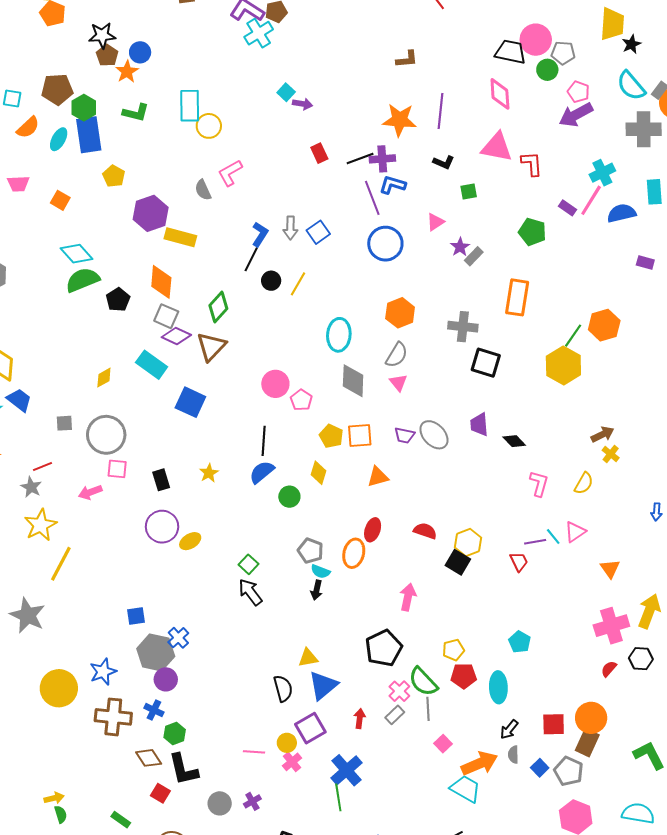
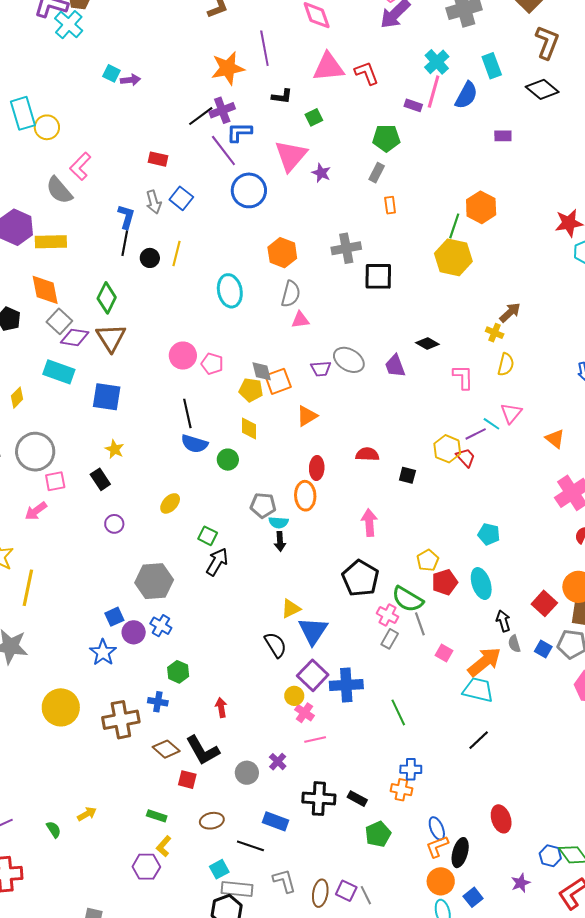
red rectangle: (319, 153) -> (158, 159), moved, turned -36
gray semicircle: (203, 190) -> (59, 190), size x1.4
blue semicircle: (622, 213) -> (466, 95), turned 148
pink triangle: (435, 222) -> (291, 156), size x1.8
gray rectangle: (474, 256) -> (377, 173), moved
orange rectangle: (517, 297) -> (390, 205), size x0.5
gray square: (166, 316) -> (59, 321), turned 35
gray diamond: (353, 381) -> (262, 371), moved, size x0.7
pink triangle: (398, 383) -> (300, 320), turned -42
purple trapezoid: (479, 425) -> (395, 366), moved
yellow cross: (611, 454) -> (495, 333), moved
blue semicircle: (262, 472) -> (194, 444), turned -108
yellow star: (209, 473) -> (115, 449), moved
purple circle: (162, 527) -> (114, 524), size x0.6
yellow ellipse: (190, 541) -> (170, 503), moved
yellow hexagon: (468, 543) -> (447, 449), moved
black square: (458, 562) -> (407, 475), size x0.7
black arrow: (250, 592) -> (217, 562), turned 84
gray hexagon: (156, 652) -> (154, 581), moved
blue star: (103, 672) -> (103, 652), moved
purple circle: (166, 679) -> (134, 632), moved
red arrow: (360, 719) -> (221, 708), moved
red square: (554, 724) -> (544, 603), turned -30
black arrow: (509, 730) -> (503, 621), turned 140
green hexagon: (175, 734) -> (178, 672), moved
pink line: (254, 752) -> (315, 740), moved
blue cross: (347, 770) -> (346, 685), moved, turned -36
green line: (338, 797) -> (398, 712), moved
green semicircle: (61, 814) -> (54, 829), moved

